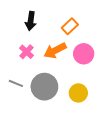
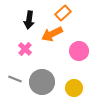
orange rectangle: (70, 26) -> (63, 13), moved
orange arrow: (55, 51) -> (52, 34), moved

